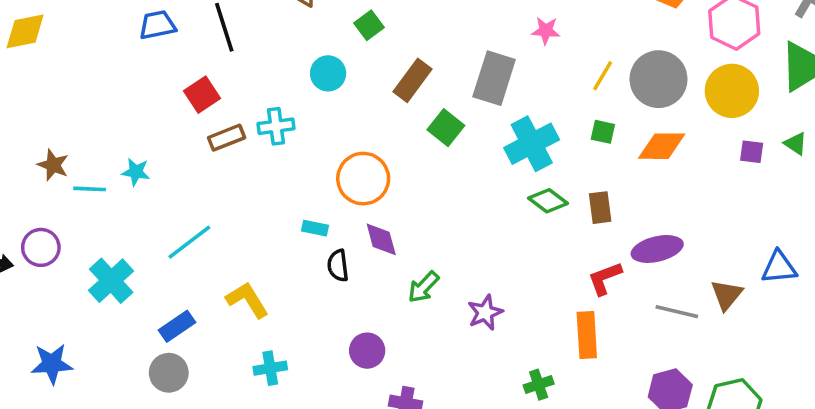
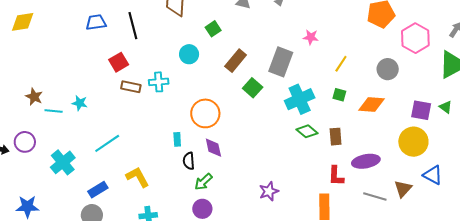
gray circle: (658, 79) -> (388, 69), moved, size x0.7
yellow circle: (732, 91) -> (413, 142), moved
brown rectangle: (226, 138) -> (131, 87), turned 30
purple square: (752, 152) -> (421, 110), size x1.5
cyan rectangle: (315, 228) -> (177, 139), turned 72
blue triangle: (779, 267) -> (433, 175), turned 30
red L-shape: (605, 278) -> (336, 176), turned -70
green arrow: (423, 287) -> (203, 182), moved

